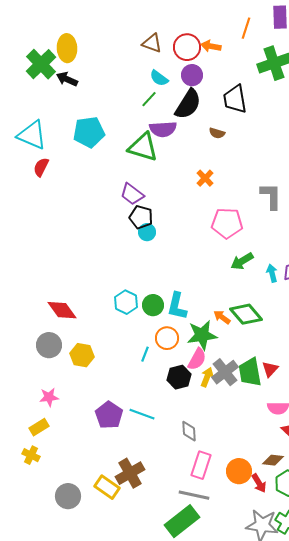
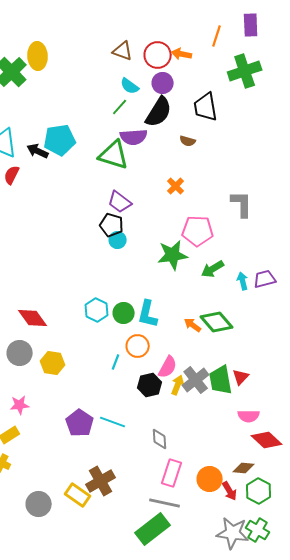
black arrow: (67, 79) -> (38, 151), moved
purple trapezoid: (132, 194) -> (120, 202), moved
green star: (202, 335) -> (173, 255), moved

